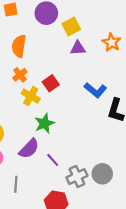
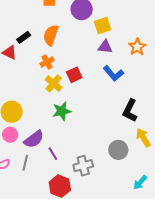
blue L-shape: (95, 90) -> (113, 73), moved
purple semicircle: (29, 149) -> (34, 139), moved
purple line: (53, 160) -> (53, 154), moved
gray circle: (102, 174) -> (118, 150), moved

